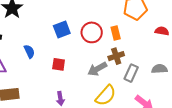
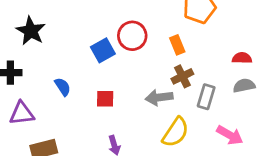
red semicircle: (162, 31) -> (242, 58), moved
red circle: (92, 32) -> (132, 36), moved
gray arrow: (97, 69) -> (159, 97), turned 30

